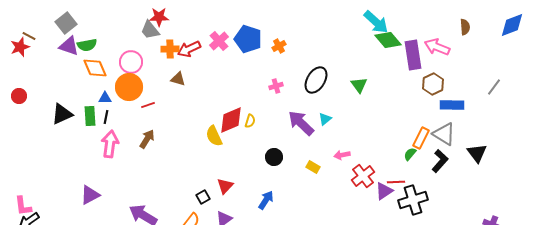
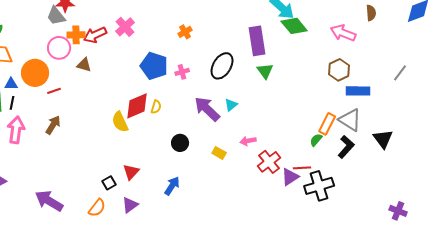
blue pentagon: (248, 39) -> (154, 66), moved
purple rectangle: (413, 55) -> (257, 41), moved
pink circle: (131, 62) -> (59, 48), moved

